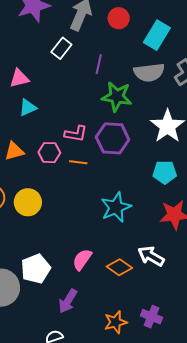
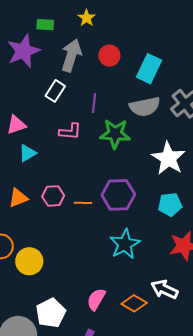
pink L-shape: (76, 134) -> (70, 131), moved
purple hexagon: (113, 138) -> (118, 195), moved
yellow circle: (28, 202) -> (29, 261), moved

